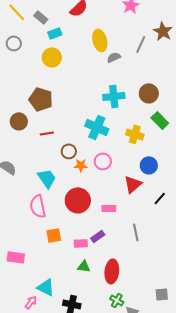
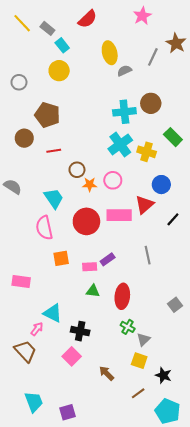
cyan rectangle: (55, 33) -> (62, 45), turned 72
gray circle: (14, 43) -> (19, 82), moved
brown circle: (149, 93) -> (151, 103), moved
cyan cross: (97, 127) -> (120, 144), moved, turned 30
pink rectangle: (109, 208) -> (119, 215), moved, size x1.6
gray square: (162, 294) -> (175, 305), moved, turned -32

